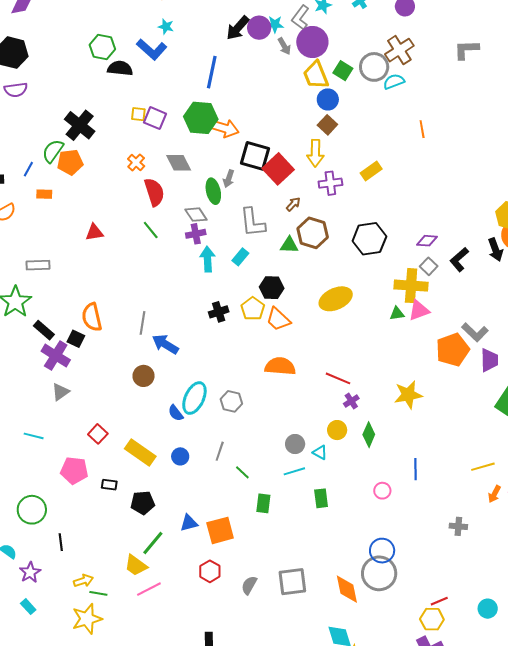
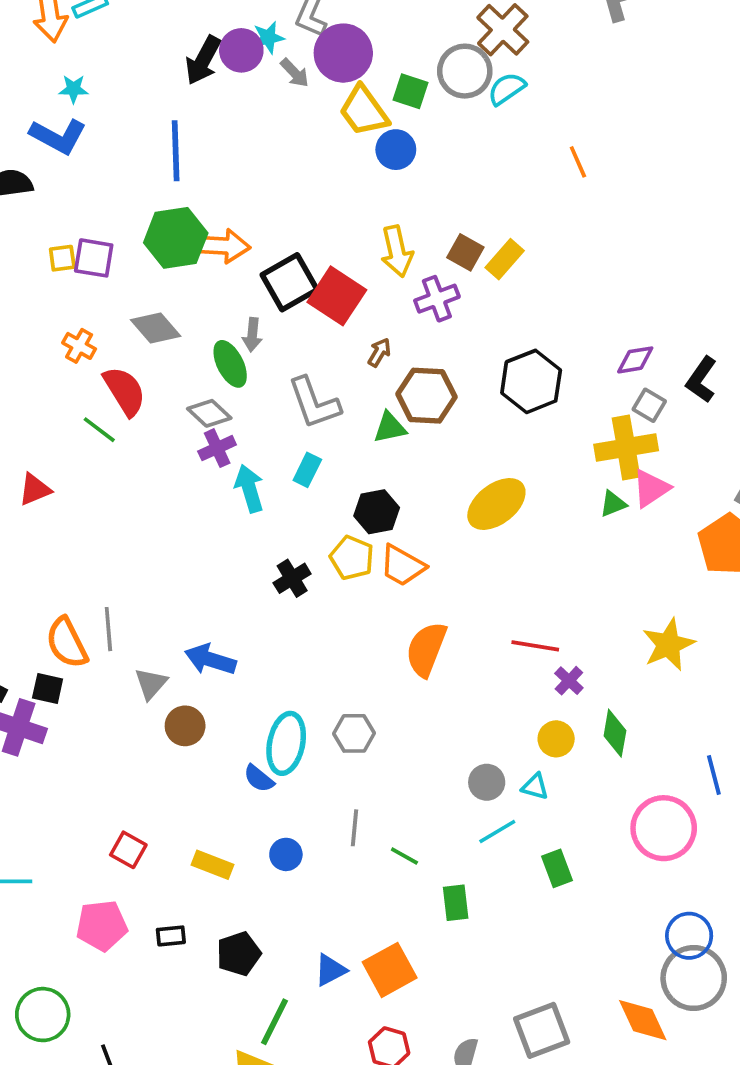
brown square: (327, 125) -> (465, 252), moved
black square: (255, 156) -> (290, 282), turned -32
green line: (151, 230) -> (99, 430), moved
gray line: (143, 323) -> (108, 629), moved
orange semicircle: (280, 366) -> (426, 649), turned -60
gray triangle: (61, 392) -> (151, 684), moved
yellow rectangle: (140, 453) -> (213, 865), size x0.7
pink circle: (382, 491) -> (664, 828), size x2.0

